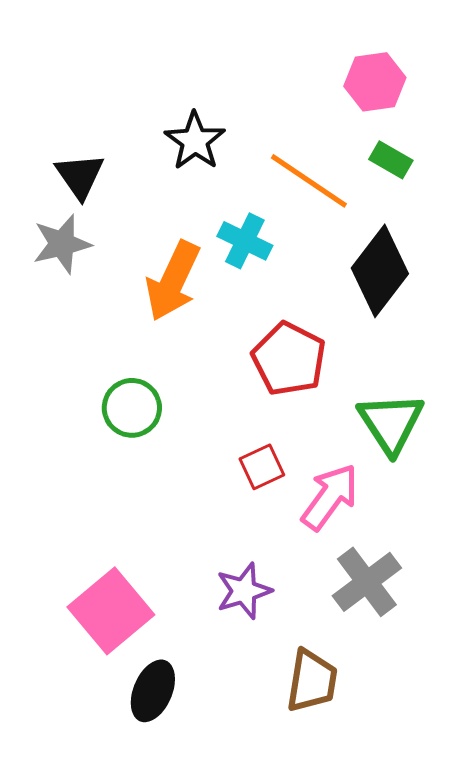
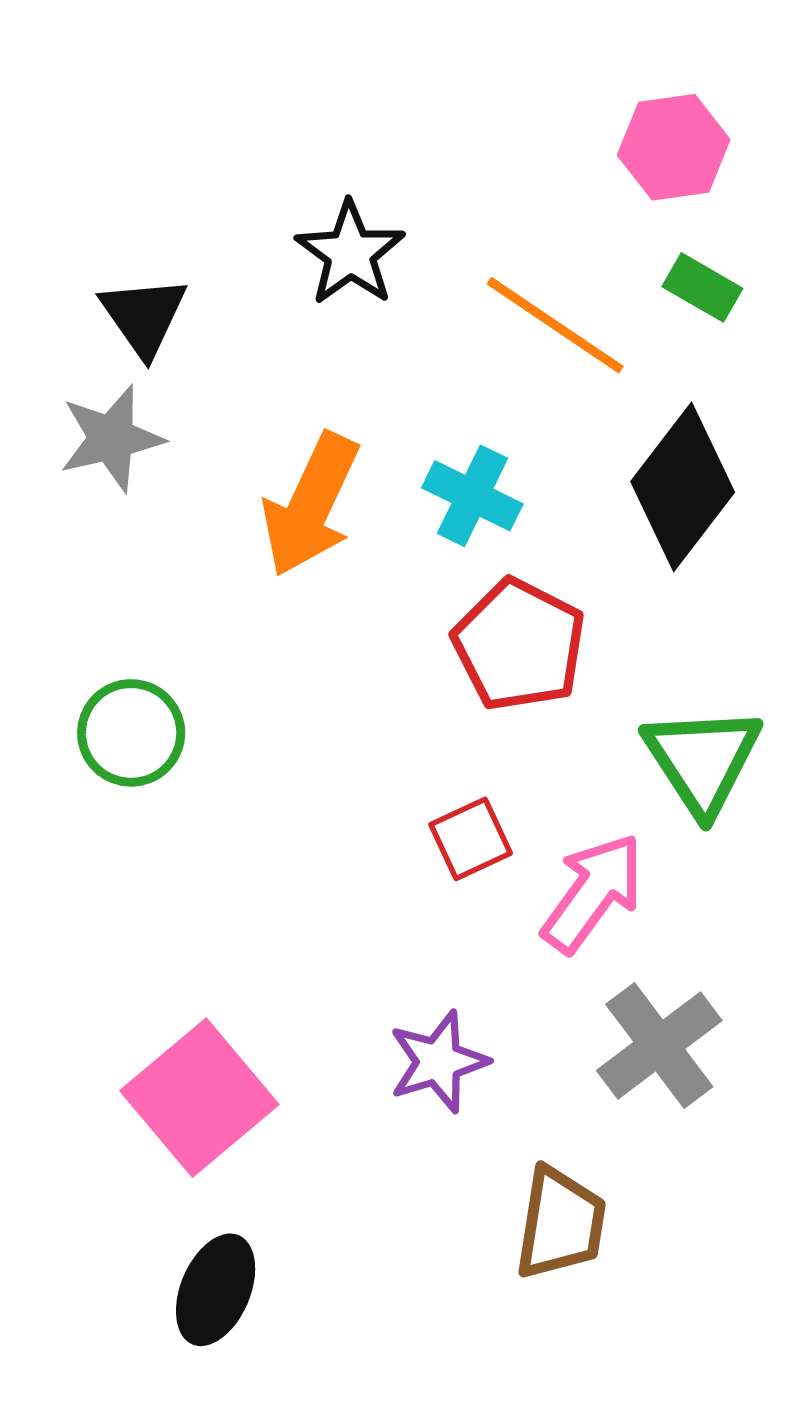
cyan cross: (245, 241) -> (472, 496), moved
green circle: (132, 408) -> (131, 733), moved
black ellipse: (153, 691) -> (216, 1290), moved

